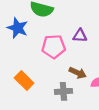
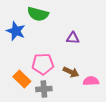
pink pentagon: (54, 47) -> (43, 64), moved
gray cross: (63, 91) -> (44, 89), moved

